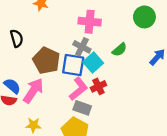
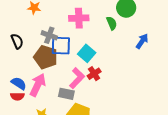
gray cross: (82, 47) -> (49, 35), moved
green semicircle: (119, 50) -> (112, 23), moved, turned -64
blue square: (73, 65) -> (61, 46), moved
gray rectangle: (82, 108) -> (66, 94), moved

